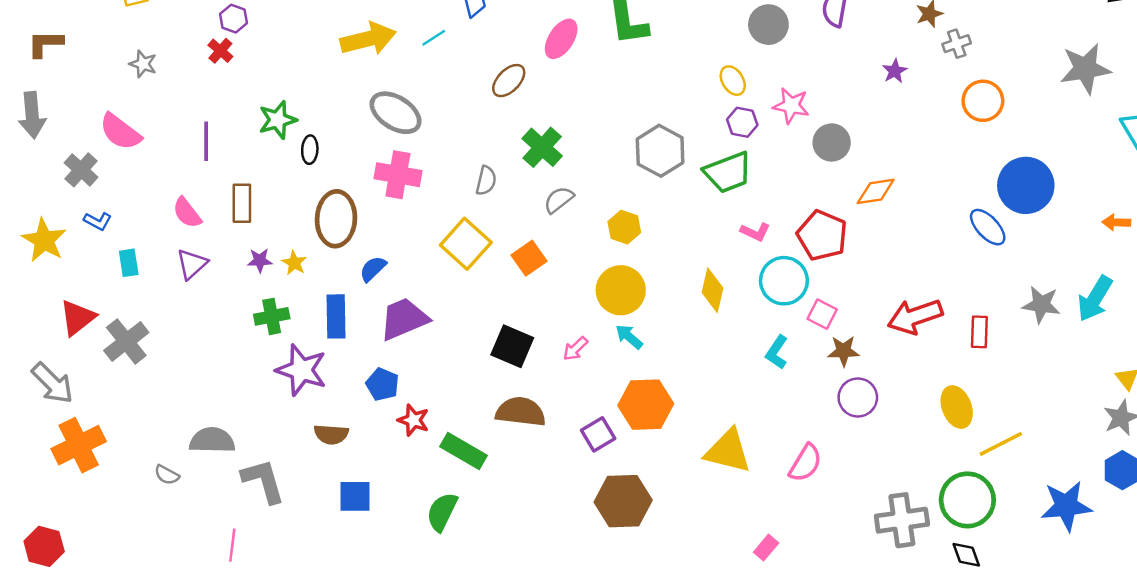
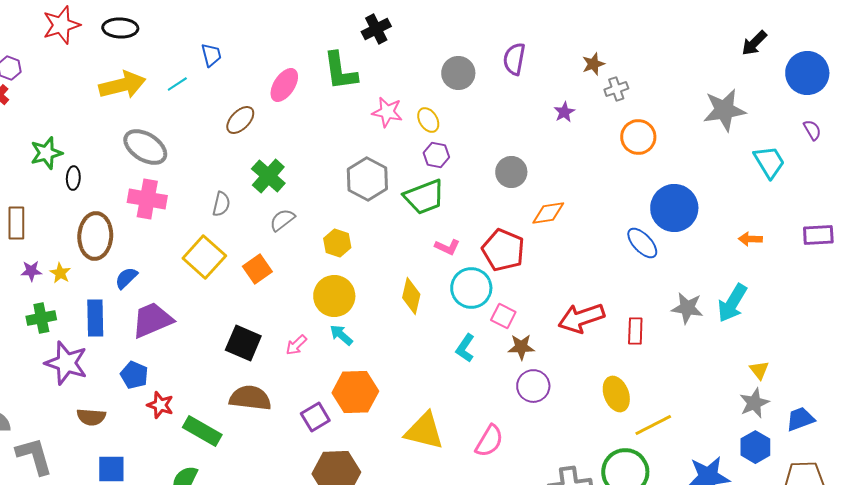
pink star: (791, 106) -> (387, 112), moved

